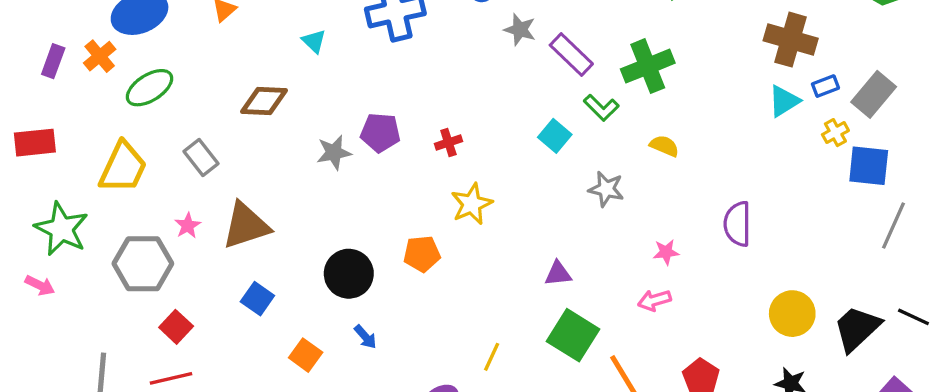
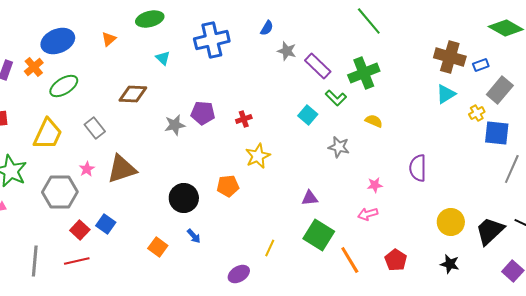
blue rectangle: (825, 86) -> (481, 65), moved
blue square: (257, 299) -> (106, 224), moved

